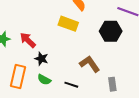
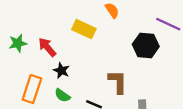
yellow rectangle: (68, 24) -> (84, 29), moved
brown L-shape: (90, 64) -> (118, 82), turned 30

